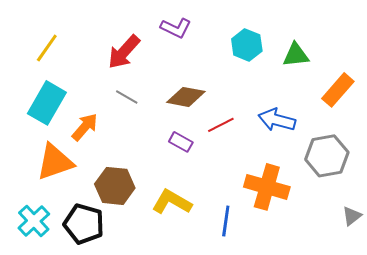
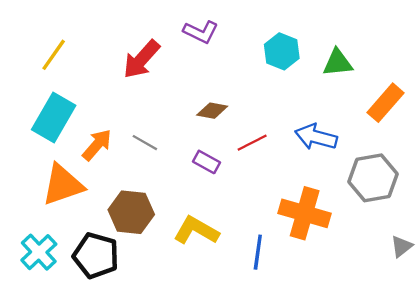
gray line: (127, 97) -> (145, 143), moved
brown diamond: (186, 97) -> (212, 111), size x0.7

